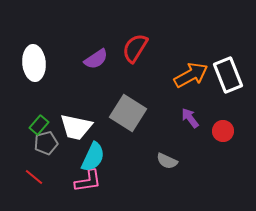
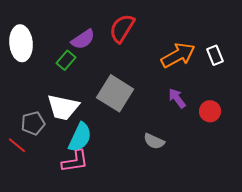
white rectangle: (228, 75) -> (215, 55), size x0.6
green rectangle: (39, 125) -> (66, 60), moved
red line: (34, 177) -> (17, 145), moved

